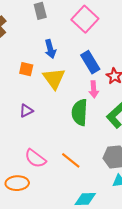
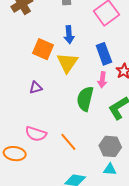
orange square: (26, 69) -> (43, 49), size x1.5
pink semicircle: (35, 158) -> (36, 134), turned -30

